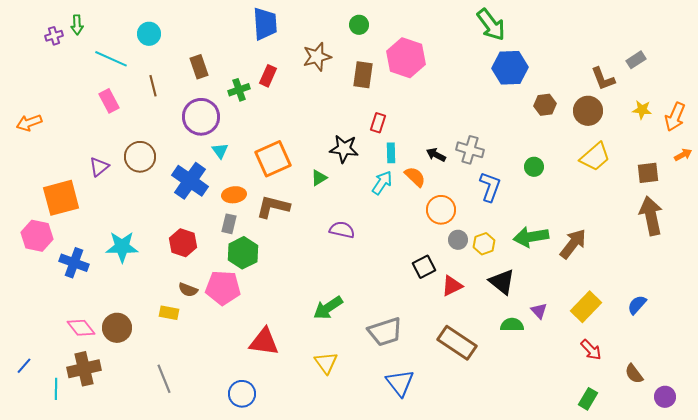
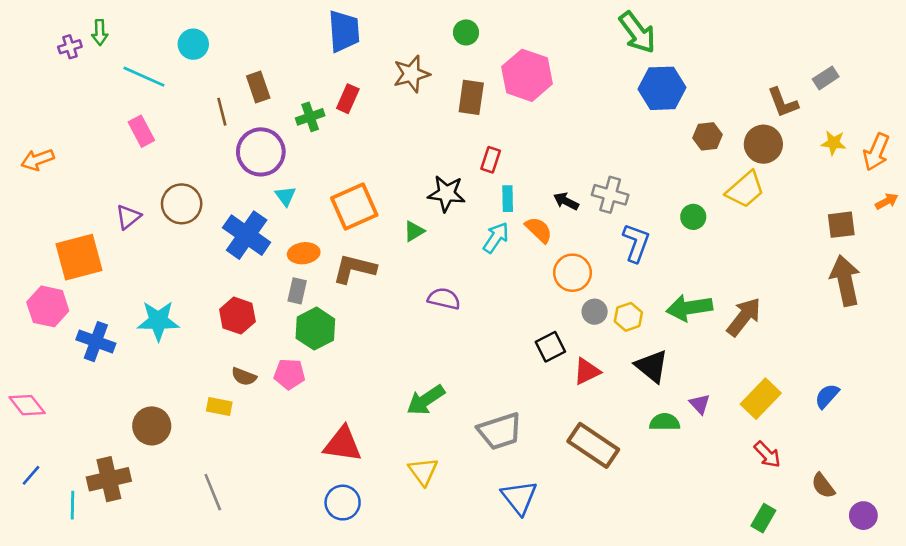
brown line: (153, 86) -> (222, 112), moved
yellow trapezoid: (595, 157) -> (745, 190), moved
pink pentagon: (223, 288) -> (289, 374), size x0.7
pink diamond: (81, 328) -> (27, 405), moved
blue circle: (242, 394) -> (343, 503), moved

